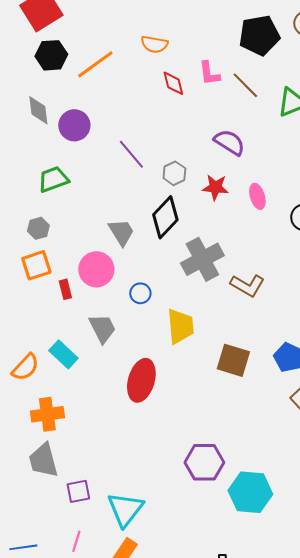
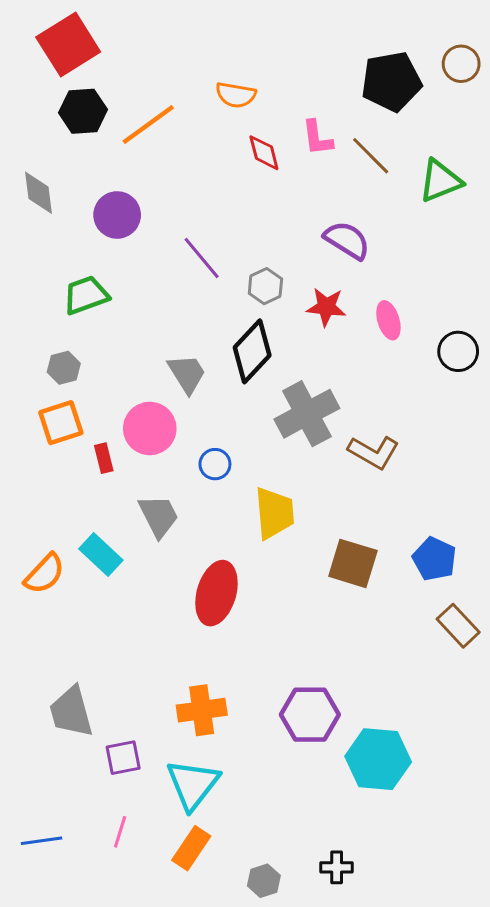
gray diamond: (38, 110) -> (39, 193), moved
orange cross: (47, 414) -> (202, 710), moved

